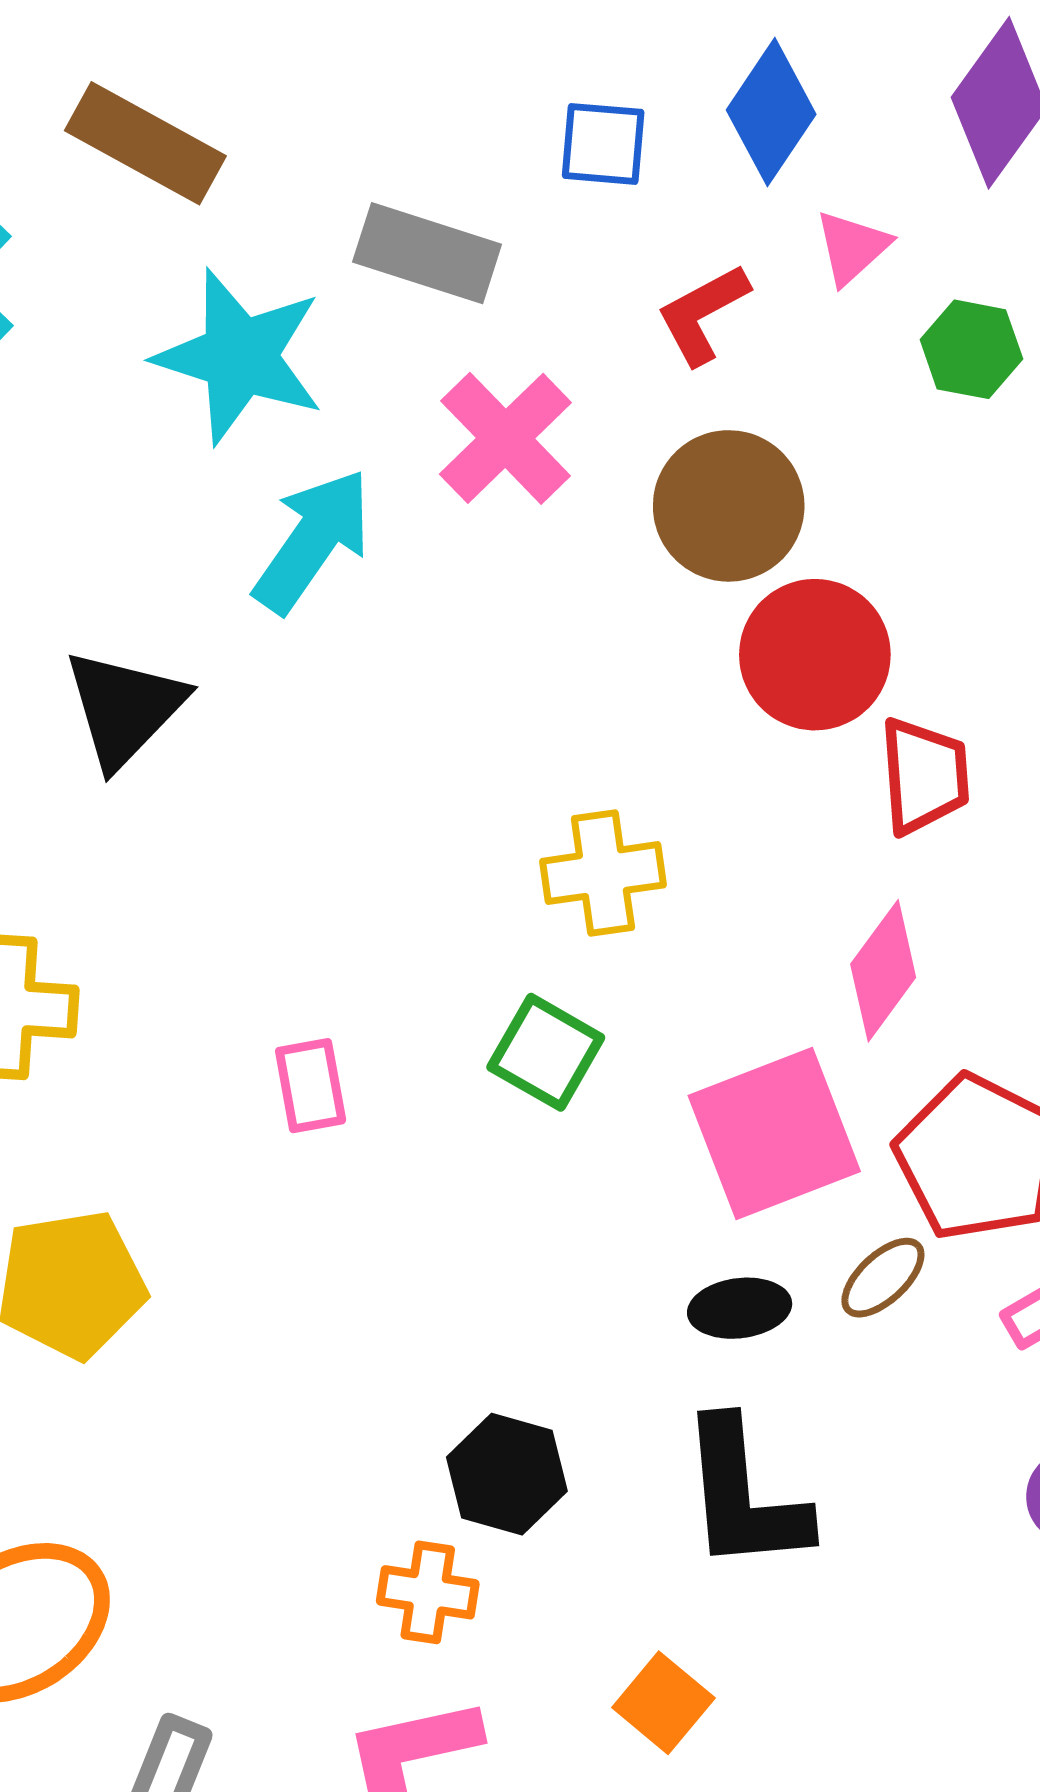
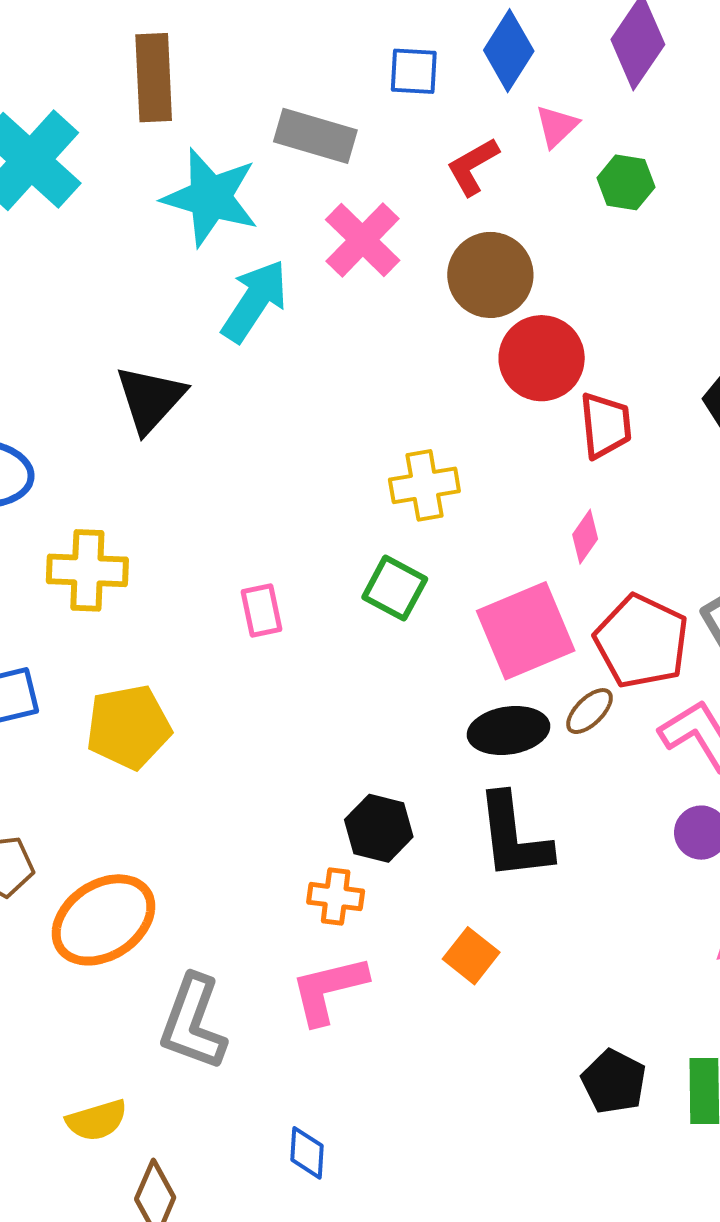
brown rectangle: (145, 143) -> (154, 78), turned 60
pink diamond: (883, 971) -> (585, 537), size x0.7
black ellipse: (740, 1308) -> (509, 730), size x1.4

